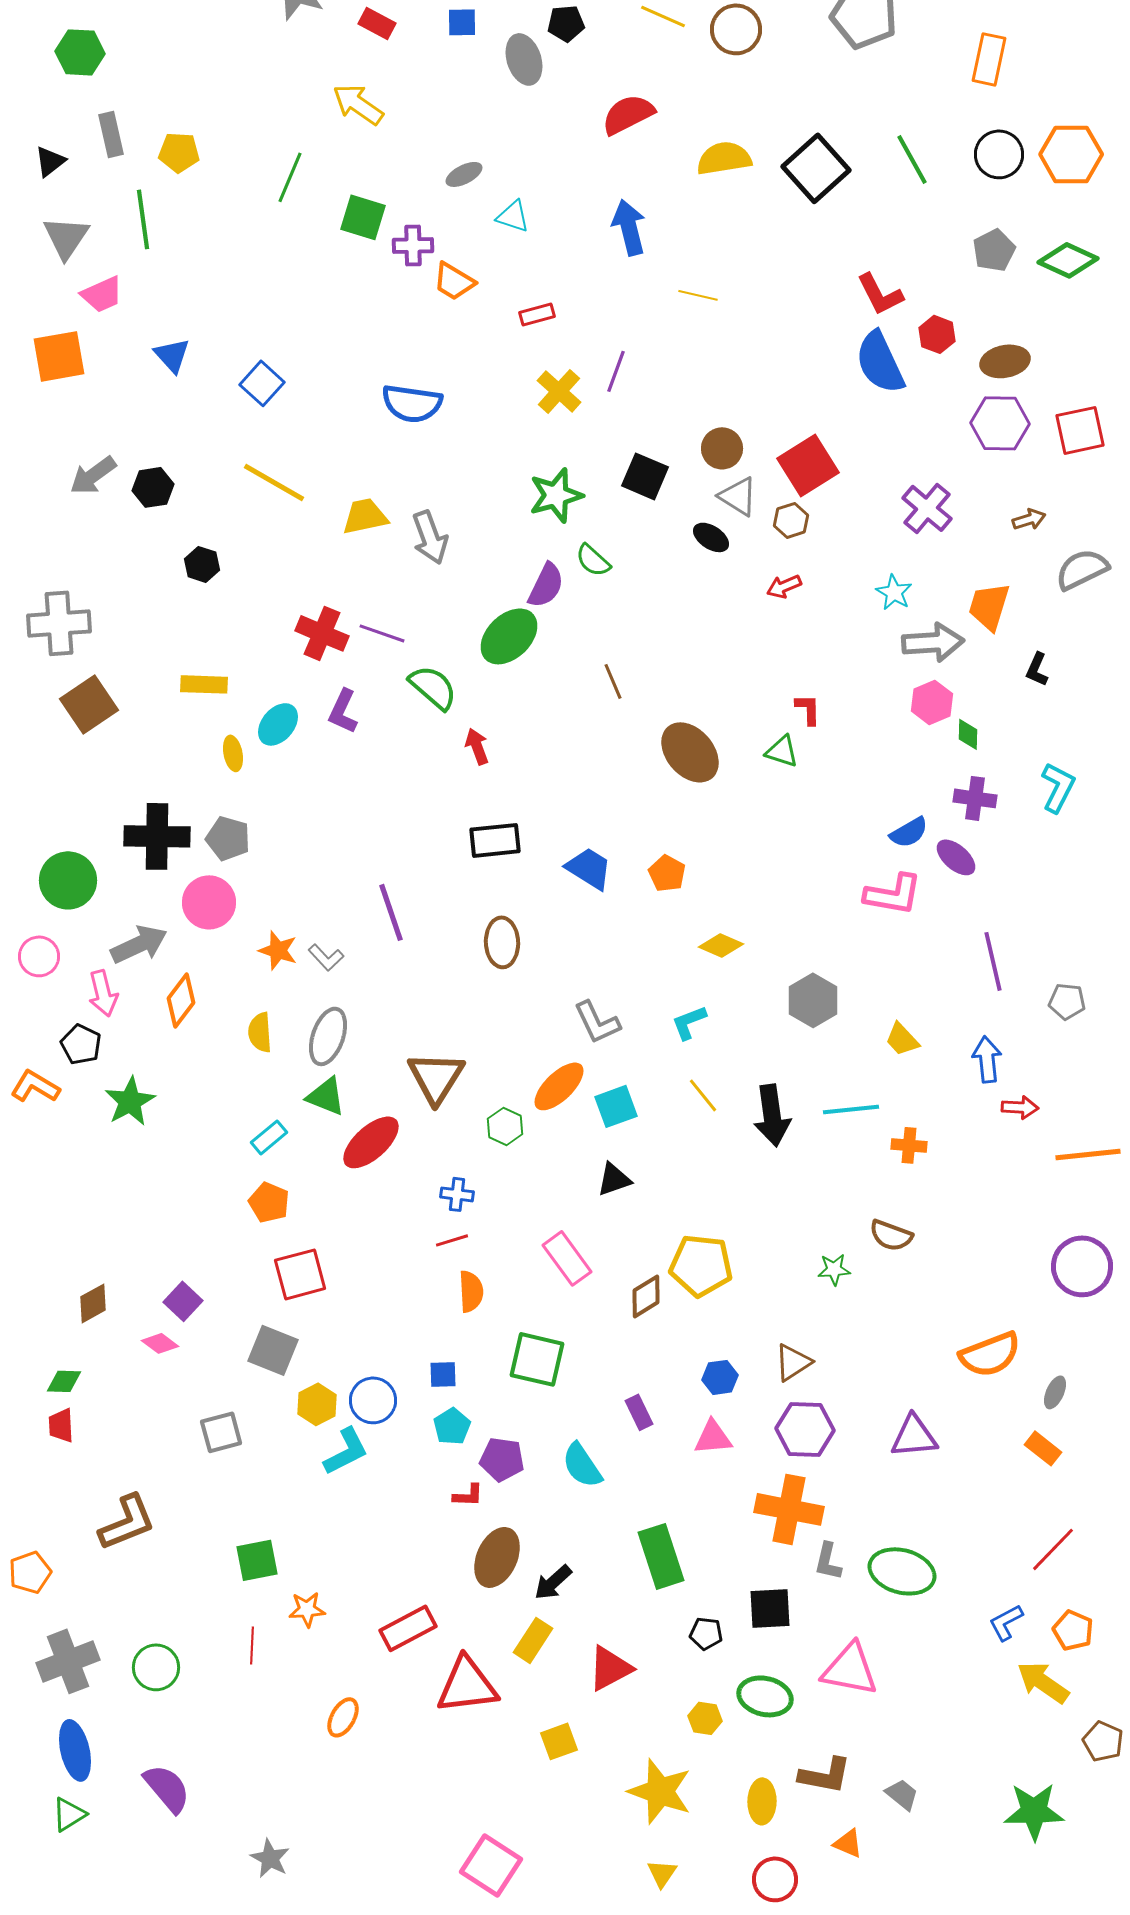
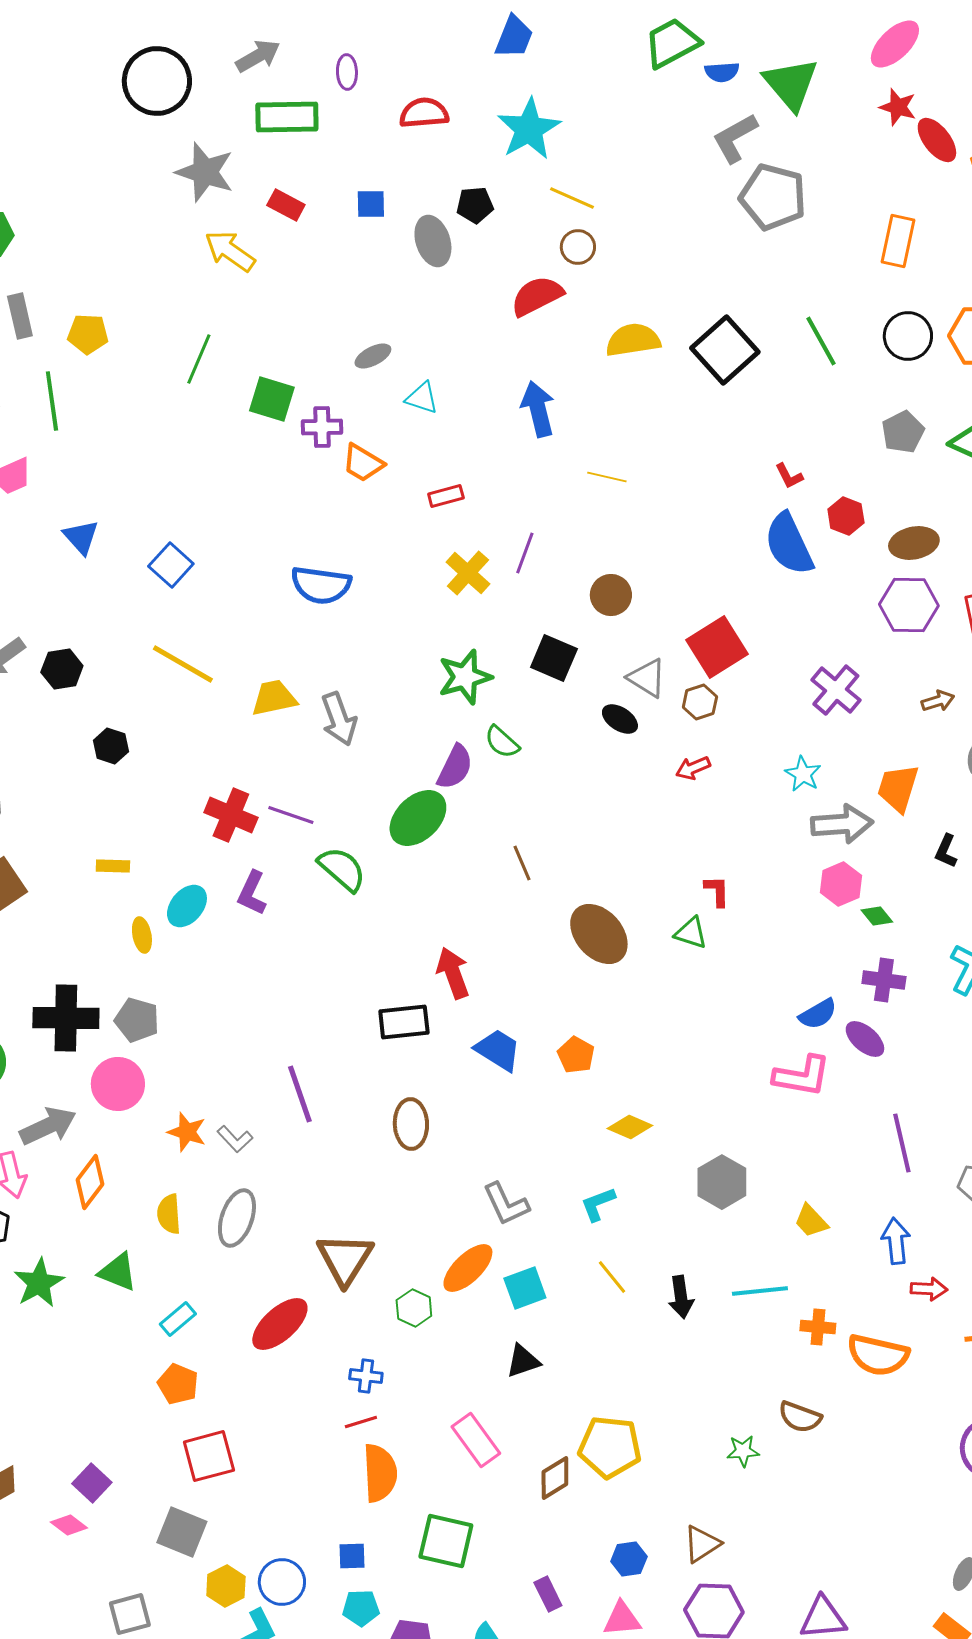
brown circle: (736, 29) -> (578, 247), moved, size x0.7
yellow arrow: (358, 104) -> (230, 251), moved
red L-shape: (880, 294) -> (789, 476), size x0.6
brown circle: (722, 448) -> (611, 595), moved
yellow rectangle: (204, 684) -> (113, 866), size x0.7
green diamond: (968, 734) -> (877, 916), turned -40
red arrow: (477, 746) -> (453, 973), moved, size x1.4
green triangle: (326, 1096) -> (118, 1272), moved
black arrow: (772, 1115) -> (681, 1297), size x0.7
orange semicircle: (471, 1291) -> (380, 1473), size x1.4
orange semicircle: (990, 1354) -> (878, 1355), moved, turned 34
cyan pentagon: (452, 1426) -> (361, 1608), turned 30

